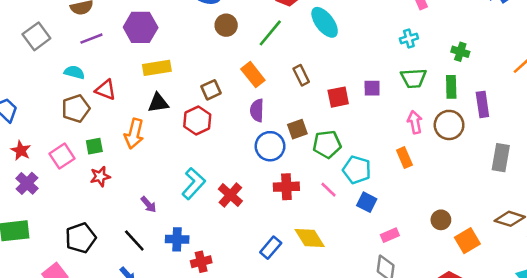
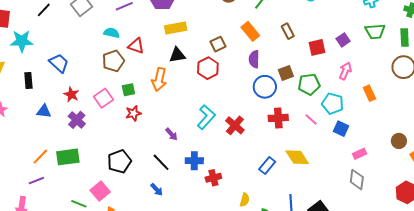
purple square: (372, 88) -> (343, 40), turned -32
pink arrow: (415, 122) -> (345, 71), moved, turned 36

